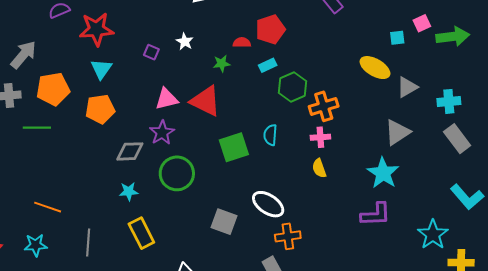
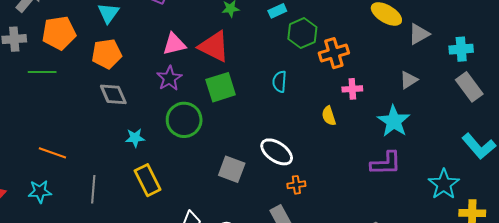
gray triangle: (397, 132) -> (409, 80), size x0.7
pink cross: (320, 137) -> (352, 89), moved
green square: (234, 147) -> (221, 87), moved
gray diamond: (130, 151) -> (113, 94), moved, turned 68
orange cross: (288, 236) -> (296, 185), size x0.7

